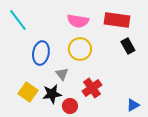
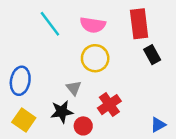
cyan line: (18, 20) -> (50, 24), moved
red rectangle: (117, 20) -> (139, 24), turned 75
blue ellipse: (41, 53) -> (20, 81), moved
yellow square: (28, 92) -> (24, 120), moved

